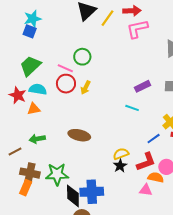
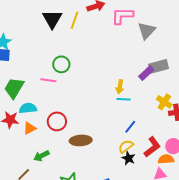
pink L-shape: (137, 29) -> (122, 16), moved, turned 30
red circle: (66, 84) -> (57, 121), moved
purple rectangle: (142, 86) -> (146, 73), moved
yellow arrow: (86, 88) -> (120, 87), moved
blue line: (154, 139) -> (130, 127), moved

